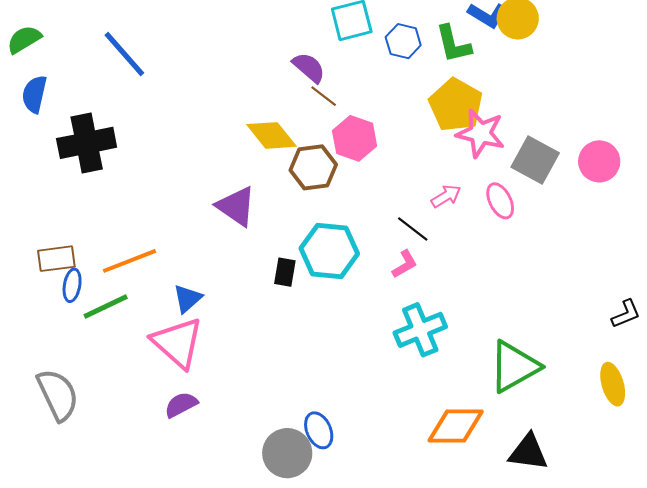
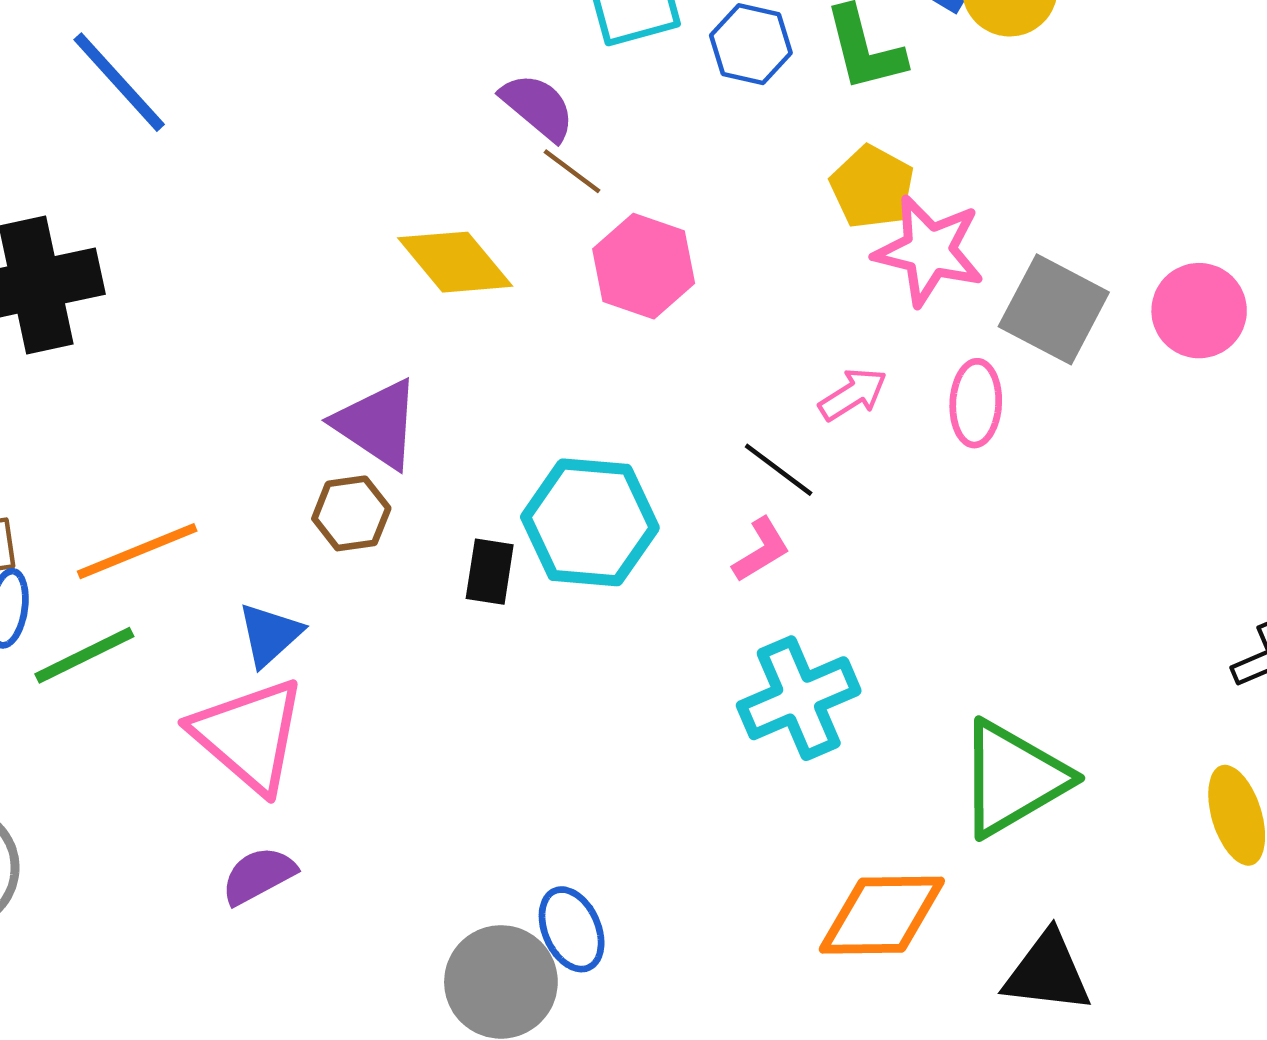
yellow pentagon: (456, 105) -> (872, 187), size x0.7
brown hexagon: (313, 167) -> (351, 513), moved, size x0.7
pink ellipse: (500, 201) -> (976, 403), turned 30

